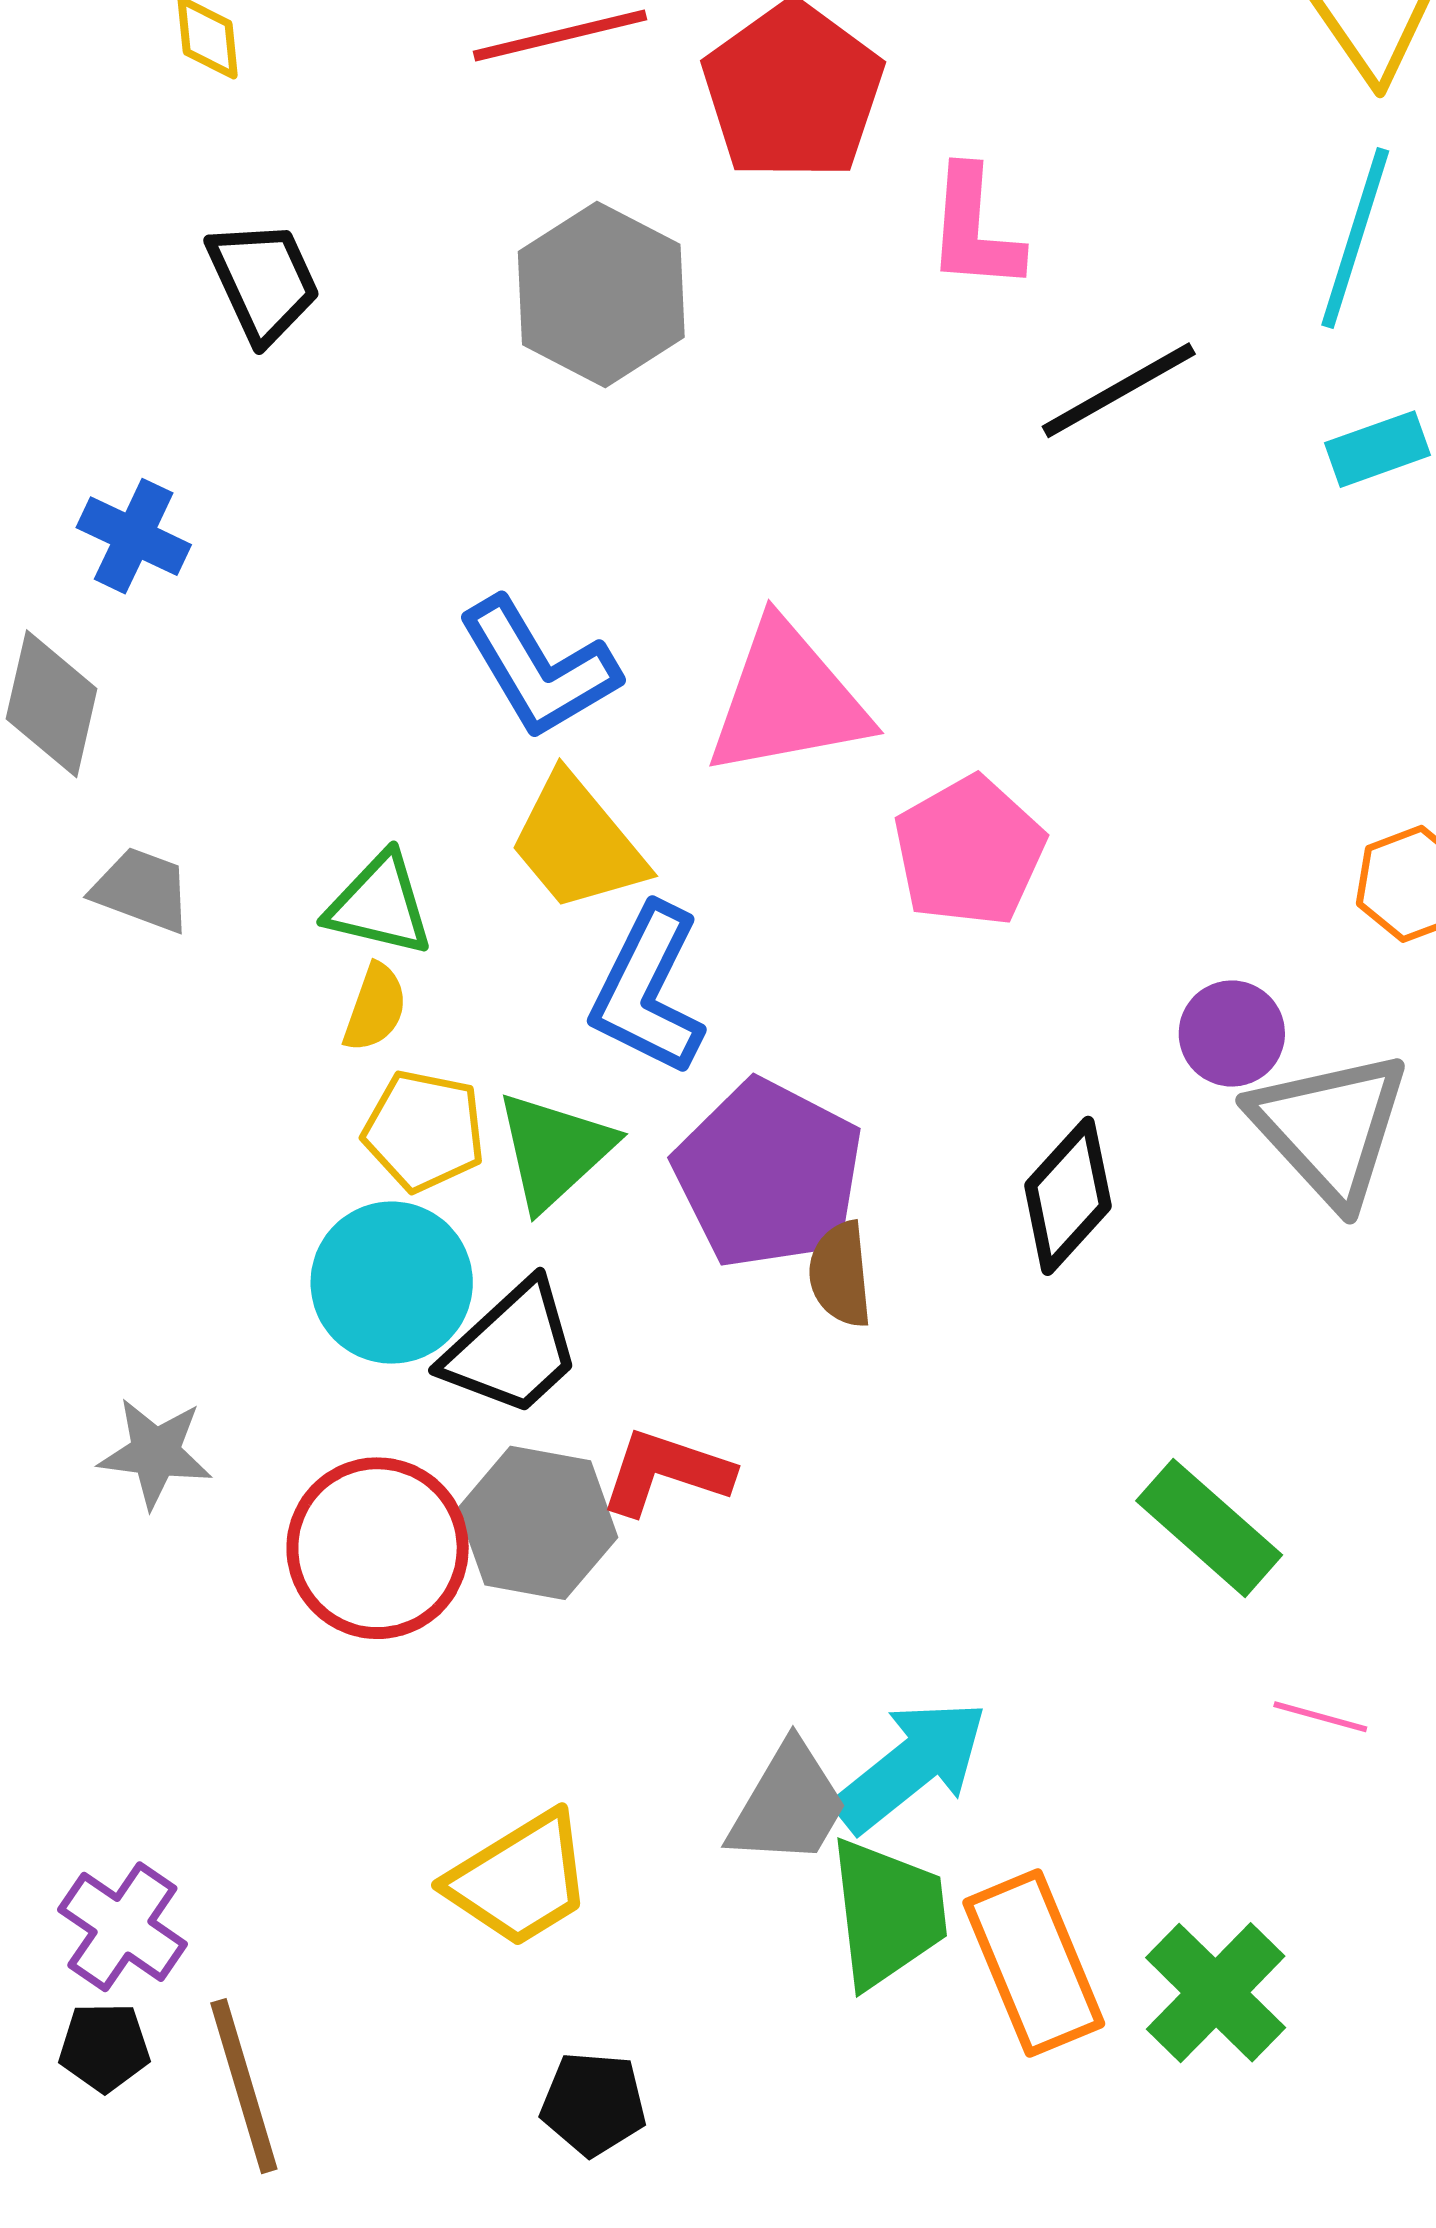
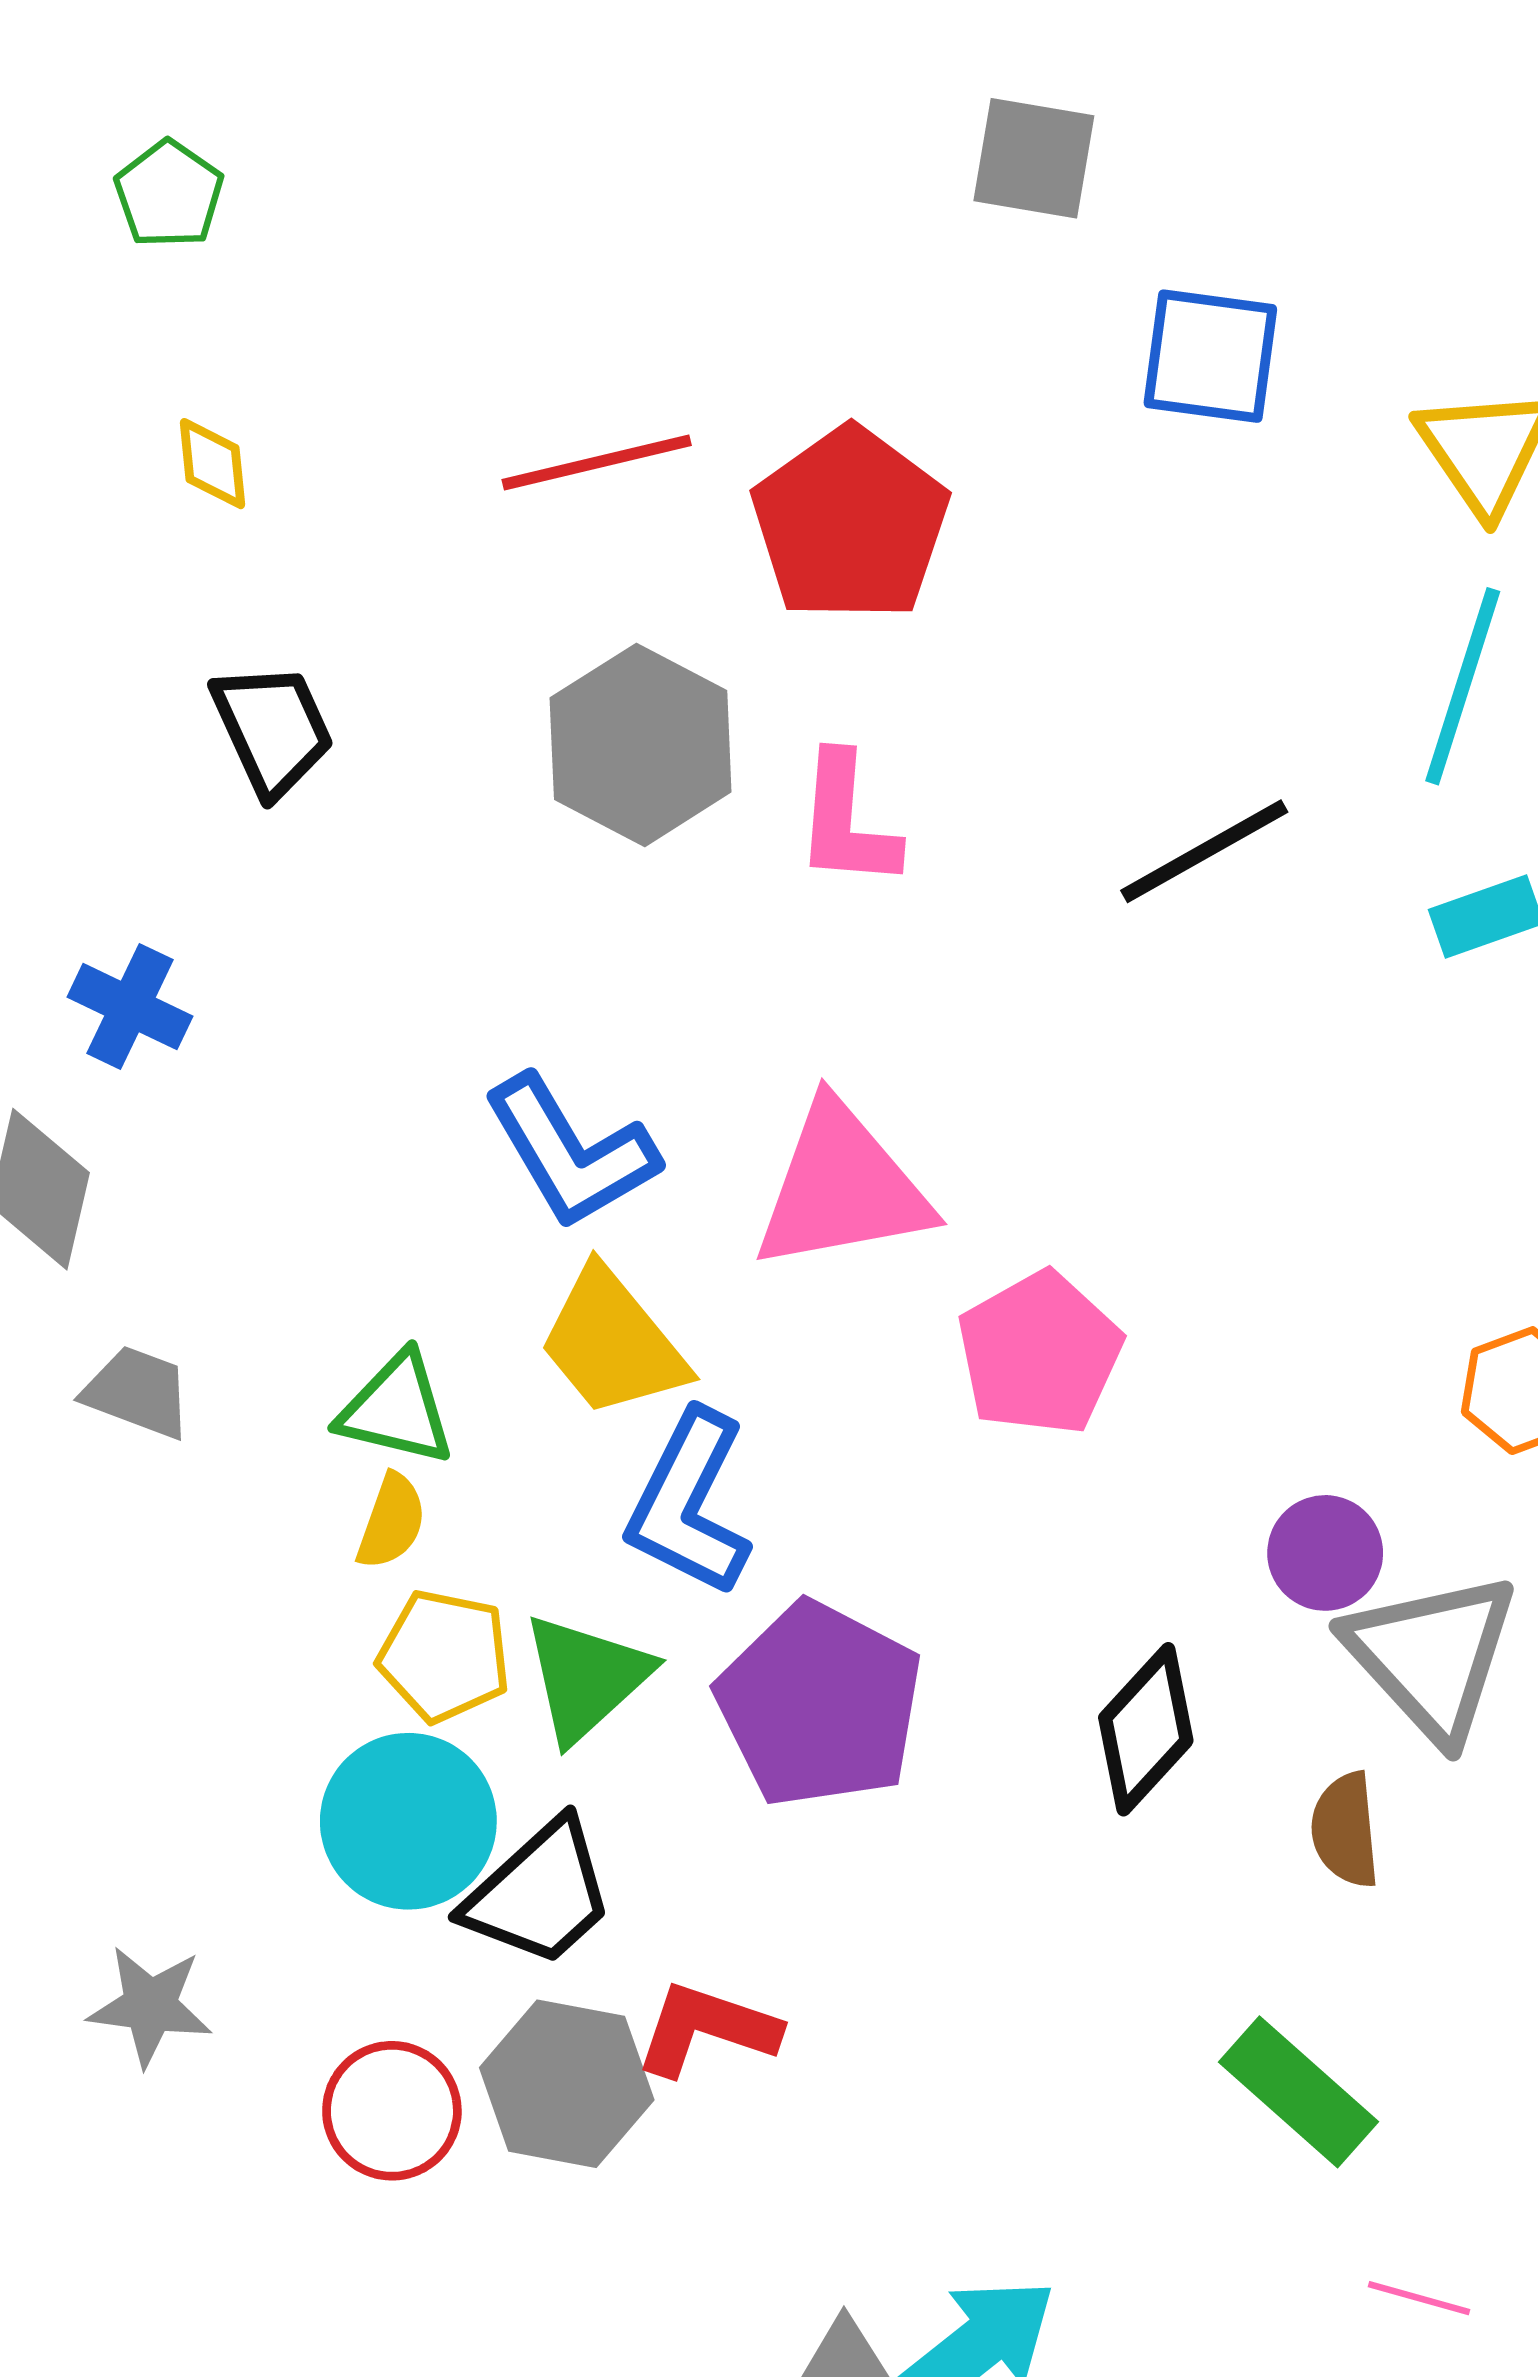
pink L-shape: (974, 229) -> (847, 821), moved
brown semicircle: (840, 1274) -> (1345, 1830), moved
red circle: (378, 1548) -> (392, 2111), size x0.7

